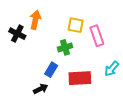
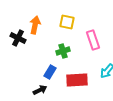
yellow square: (76, 25) -> (67, 22), moved

